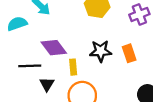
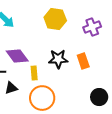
black triangle: (47, 84) -> (11, 88), turned 40

